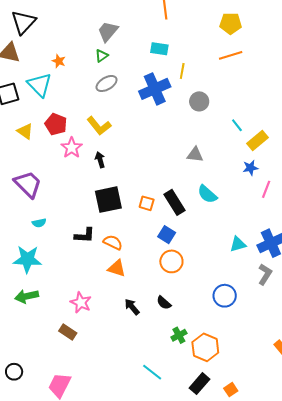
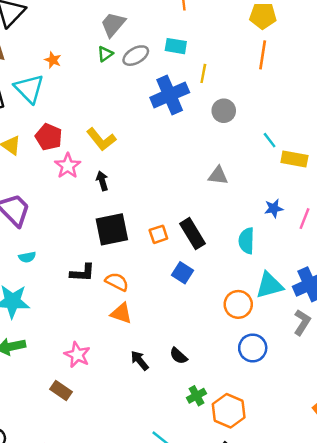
orange line: (231, 55) -> (263, 55), turned -65
gray ellipse: (107, 84) -> (136, 56), moved
yellow rectangle: (258, 141) -> (294, 159), turned 50
blue star: (250, 168) -> (274, 208), moved
cyan semicircle: (207, 194) -> (246, 241), moved, turned 50
orange square: (147, 203) -> (158, 234), turned -35
cyan triangle: (238, 244) -> (269, 285), size x1.4
orange circle: (171, 261) -> (238, 304), moved

